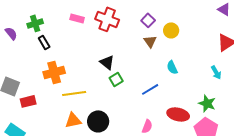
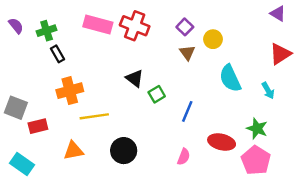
pink rectangle: (77, 18) -> (98, 24), size x1.6
purple semicircle: (11, 33) -> (16, 26), moved
cyan semicircle: (172, 67) -> (230, 78), moved, size x1.6
green square: (116, 79) -> (157, 94), moved
blue line: (150, 89) -> (187, 111), turned -36
orange triangle: (73, 120) -> (73, 151), moved

